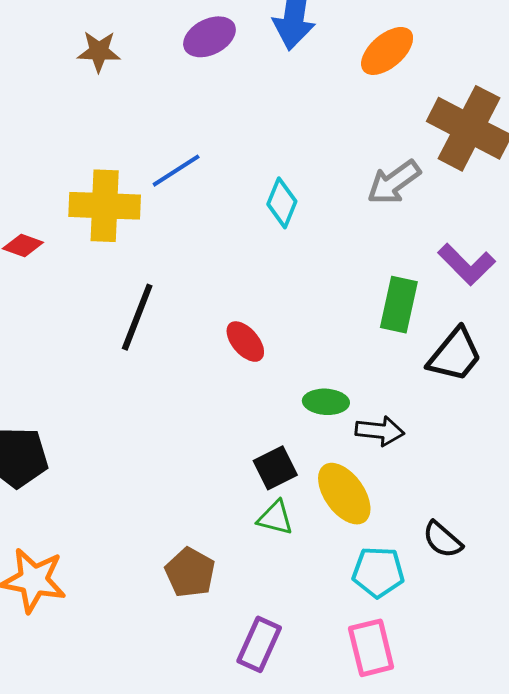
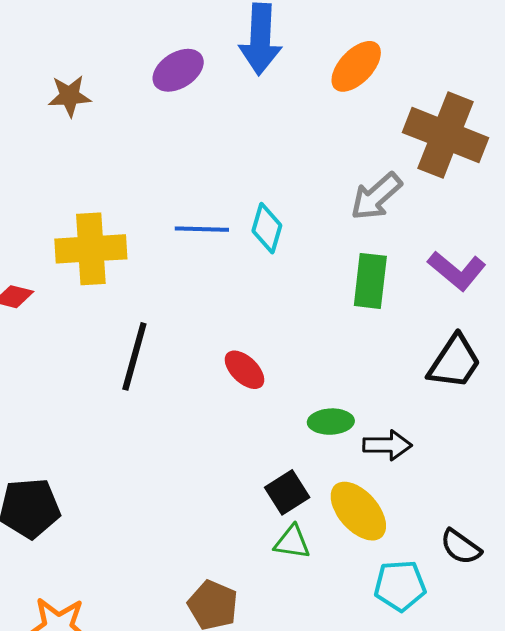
blue line: (176, 171) -> (202, 229), moved, turned 40
green rectangle: (399, 305) -> (370, 281), moved

